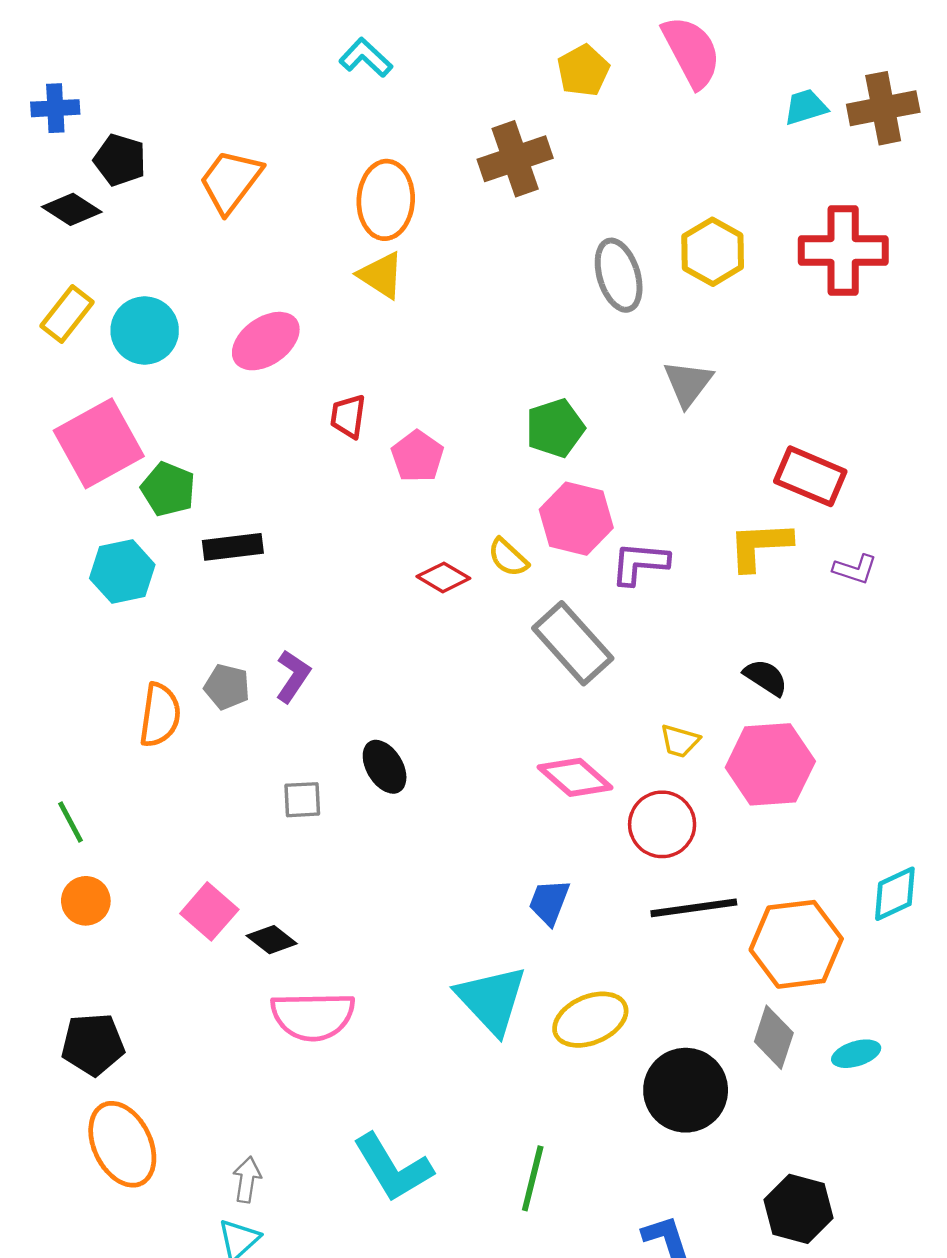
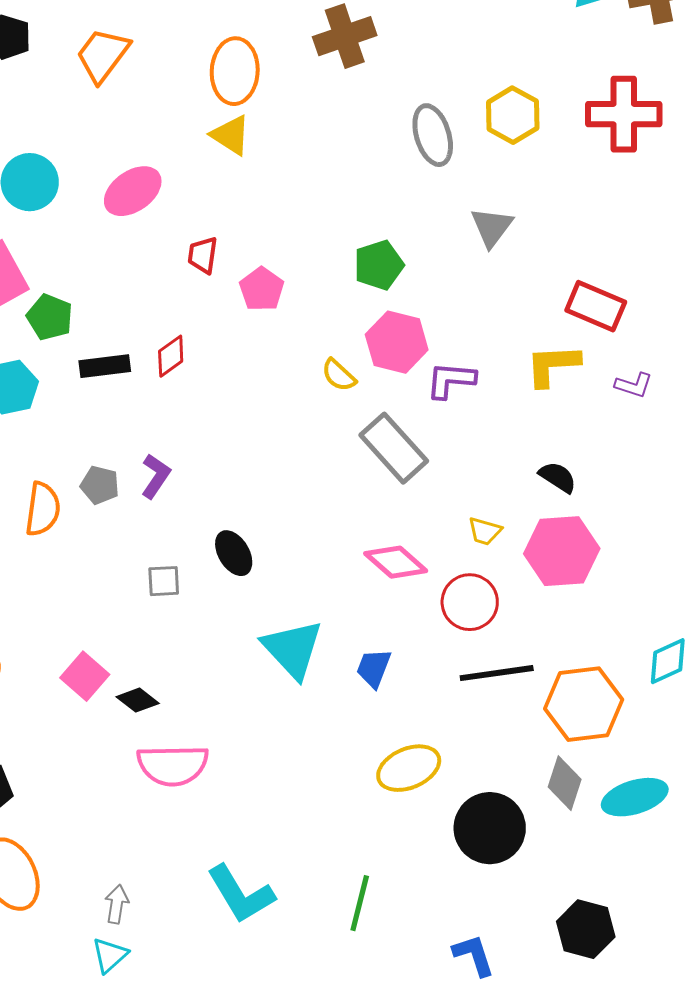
red diamond: (443, 577) -> (171, 356), moved, turned -66
cyan triangle: (492, 1000) -> (293, 649), moved
cyan ellipse: (856, 1054) -> (635, 797), size x1.6

